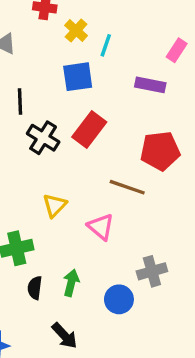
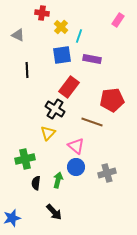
pink rectangle: (177, 50) -> (118, 20), moved
purple rectangle: (150, 85) -> (92, 59), moved
black cross: (43, 138) -> (55, 109), moved
blue circle: (119, 299) -> (76, 167), moved

